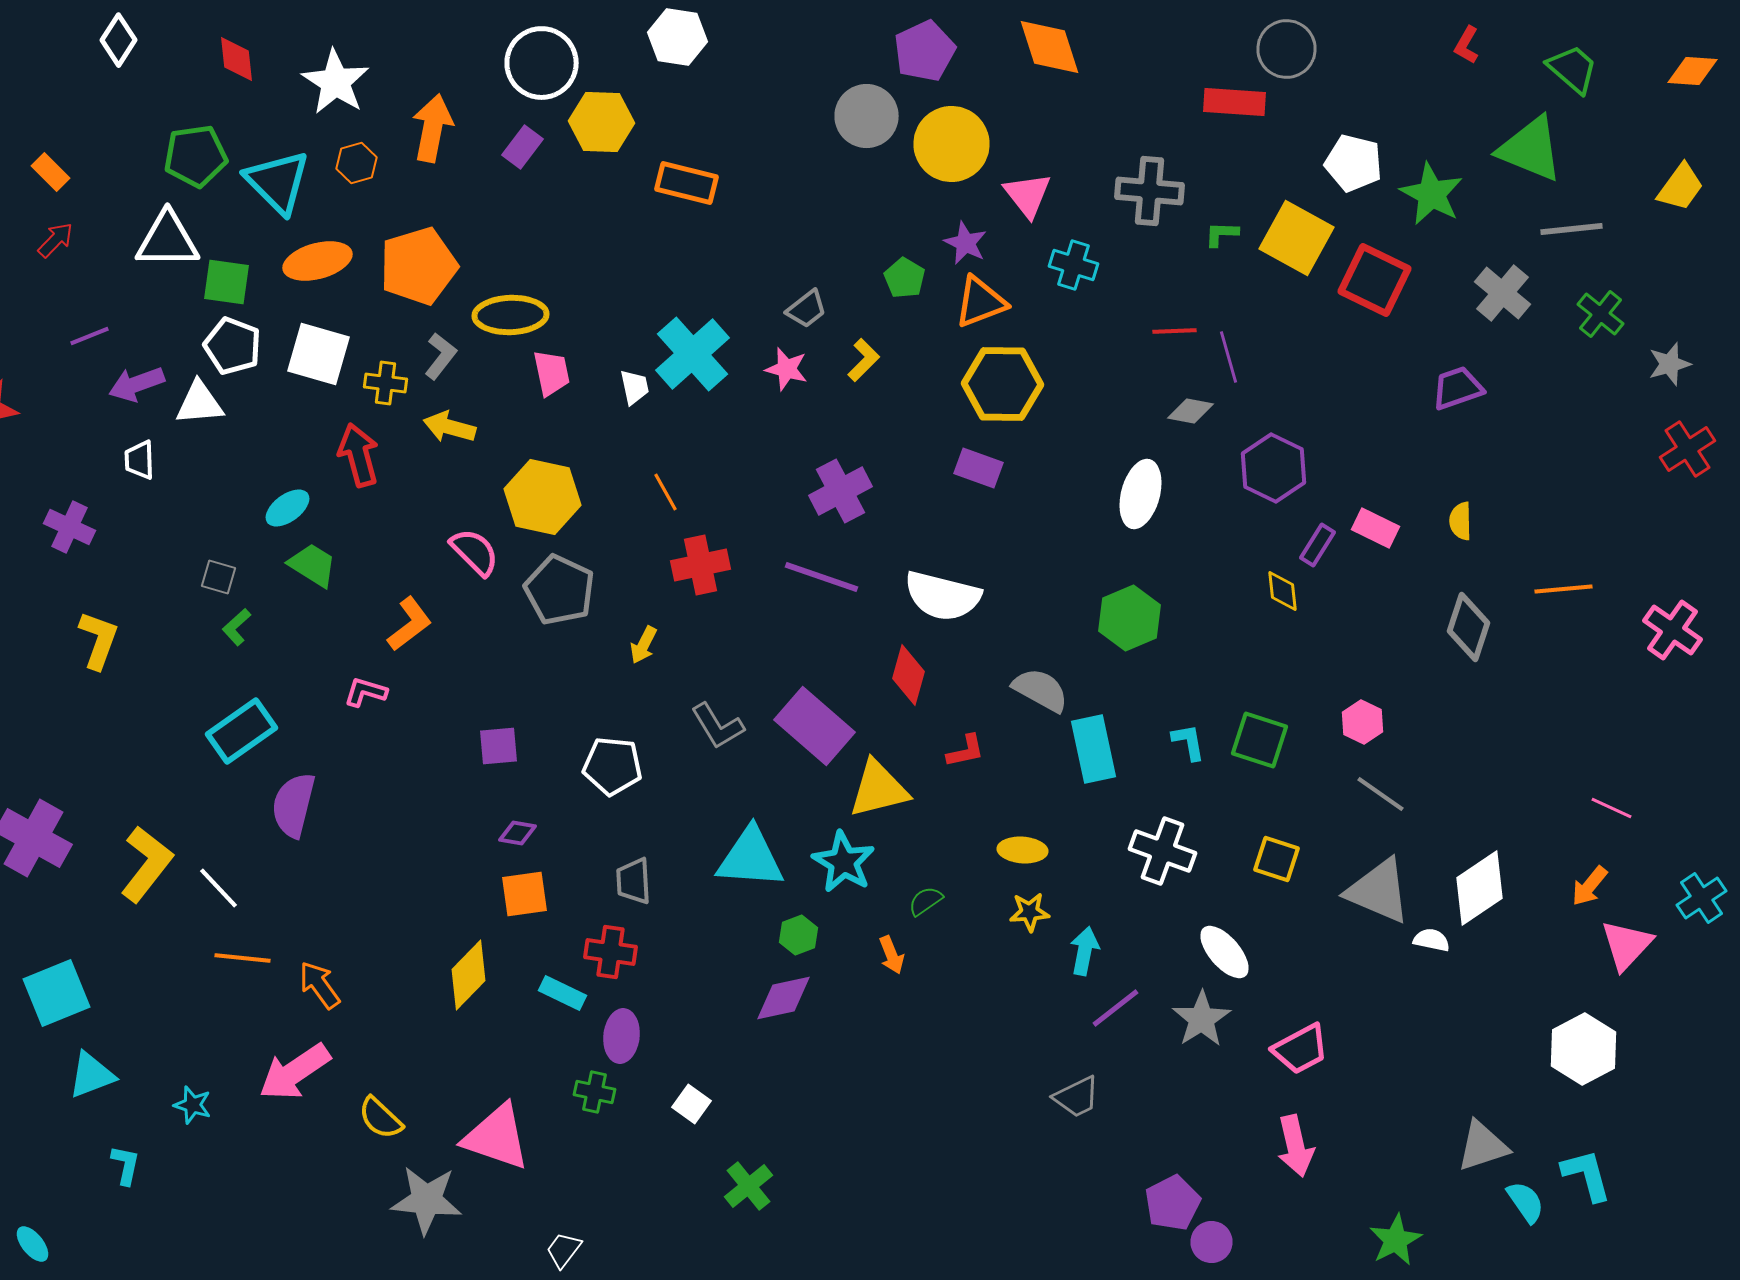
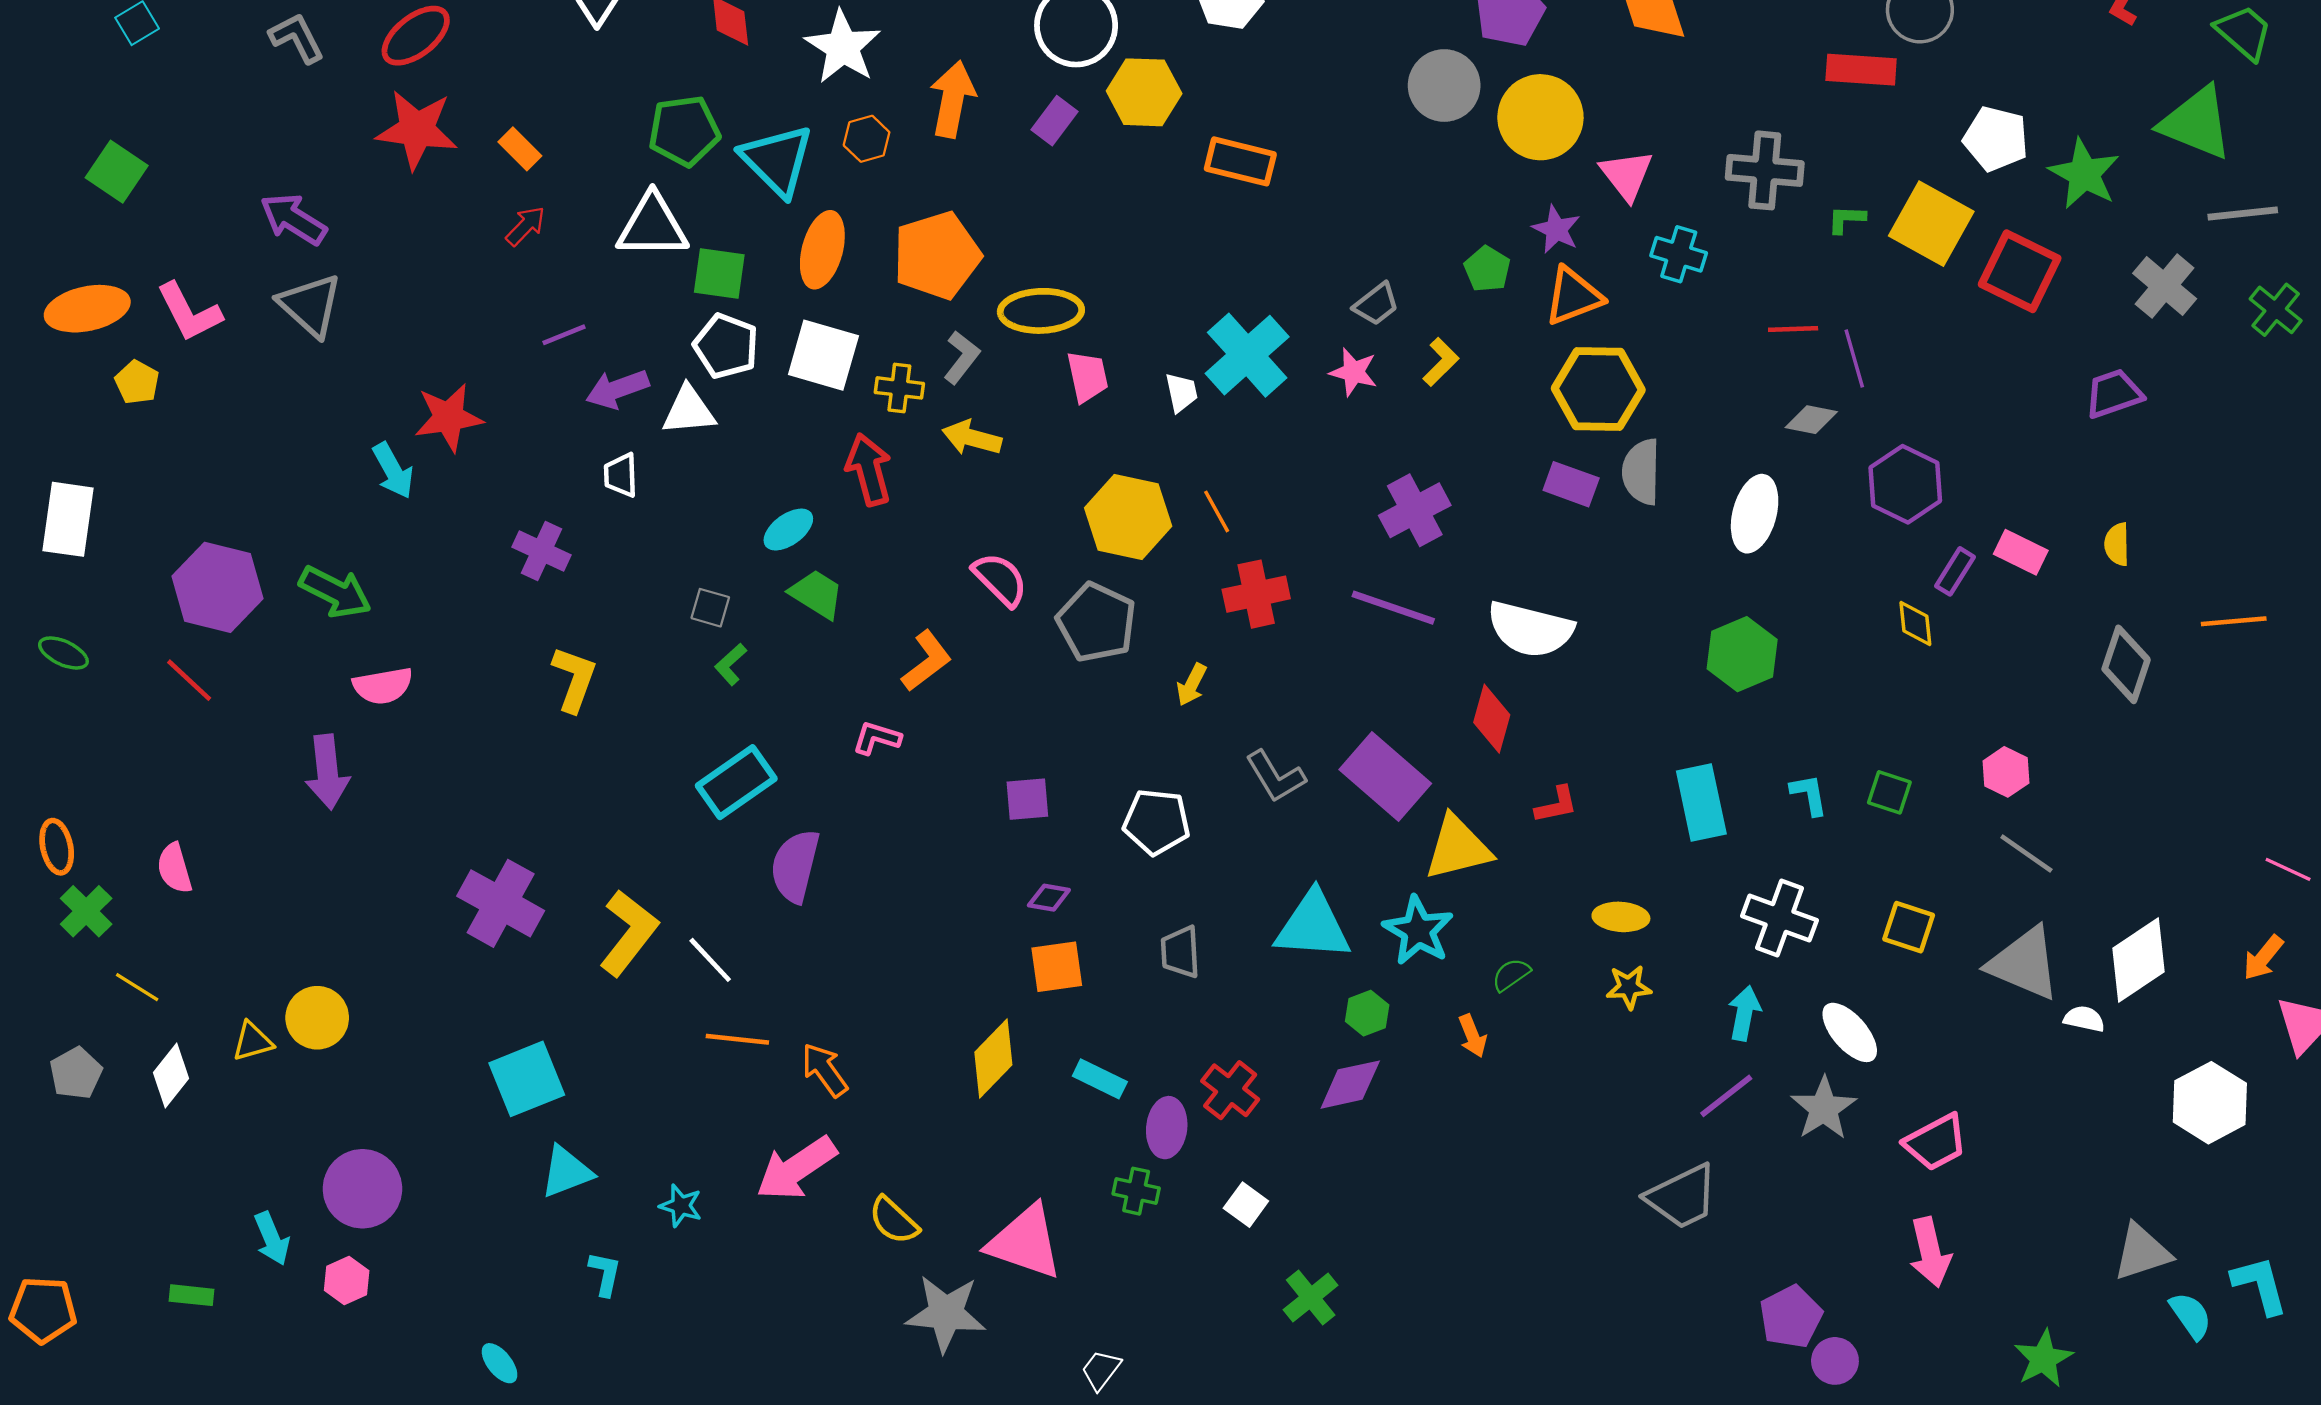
orange ellipse: (318, 261) -> (822, 250), turned -60
yellow hexagon: (542, 497) -> (1128, 517), moved
gray semicircle: (1040, 690) -> (1641, 472), moved, turned -118
green square: (1260, 740) -> (1889, 792), size x0.7
cyan arrow: (1084, 951) -> (1744, 1013), moved
red cross: (610, 952) -> (1230, 1090), moved, turned 30
white hexagon: (1584, 1049) -> (2210, 1103), moved
gray trapezoid: (1076, 1097) -> (1682, 1197), size x1.4

